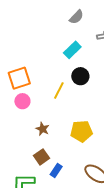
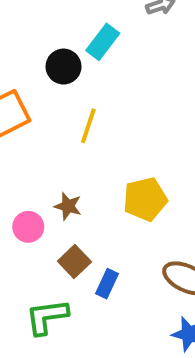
black circle: (80, 76) -> (64, 67), moved
pink circle: (22, 101) -> (28, 227), moved

